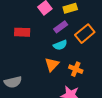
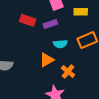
purple rectangle: (61, 27) -> (50, 24), moved

